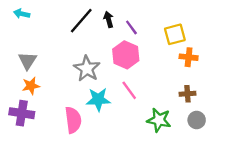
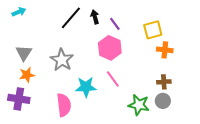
cyan arrow: (22, 14) -> (19, 12), turned 144
gray star: (87, 69) -> (62, 60), moved
gray circle: (197, 120) -> (163, 101), moved

